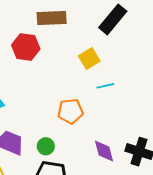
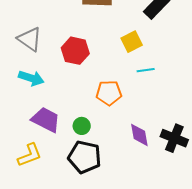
red hexagon: (26, 47) -> (75, 51), moved

